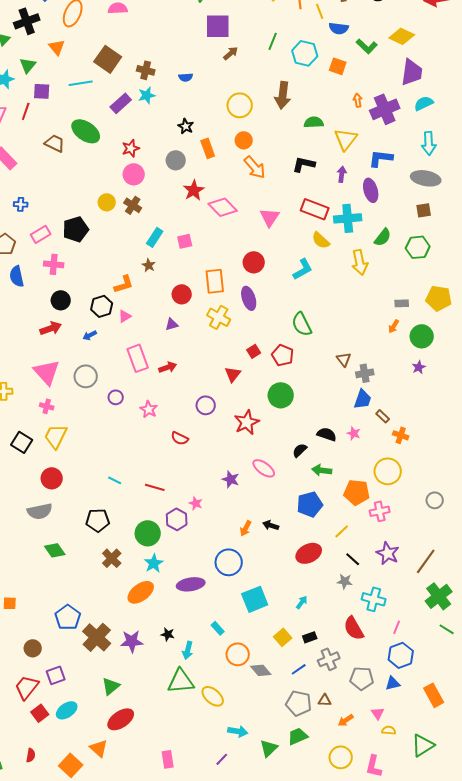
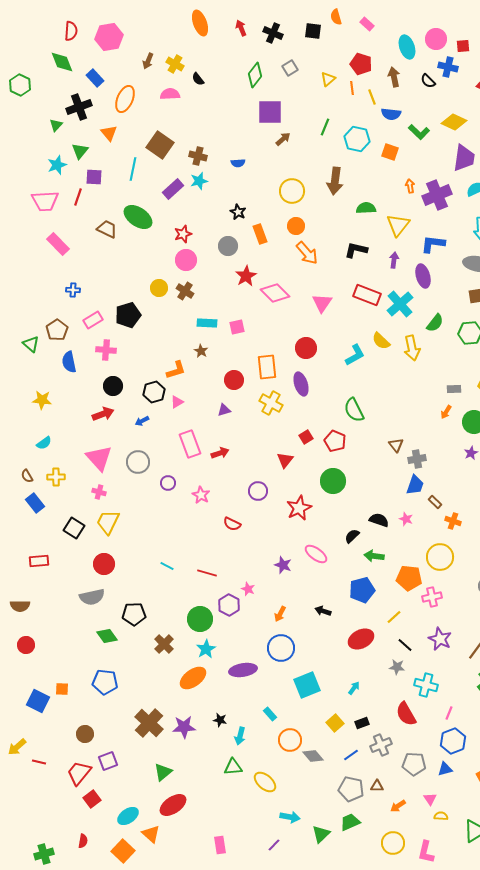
cyan line: (81, 83) -> (133, 169), turned -70
cyan cross: (348, 218) -> (400, 304), turned -36
cyan rectangle: (155, 237) -> (207, 323), turned 60
yellow semicircle: (321, 240) -> (381, 341), moved
black pentagon: (98, 520) -> (134, 614), moved
orange arrow: (246, 528) -> (280, 614), moved
blue pentagon: (68, 617) -> (105, 682), moved, turned -30
green triangle: (181, 681) -> (233, 767), size x0.7
cyan ellipse: (67, 710) -> (128, 816), moved

